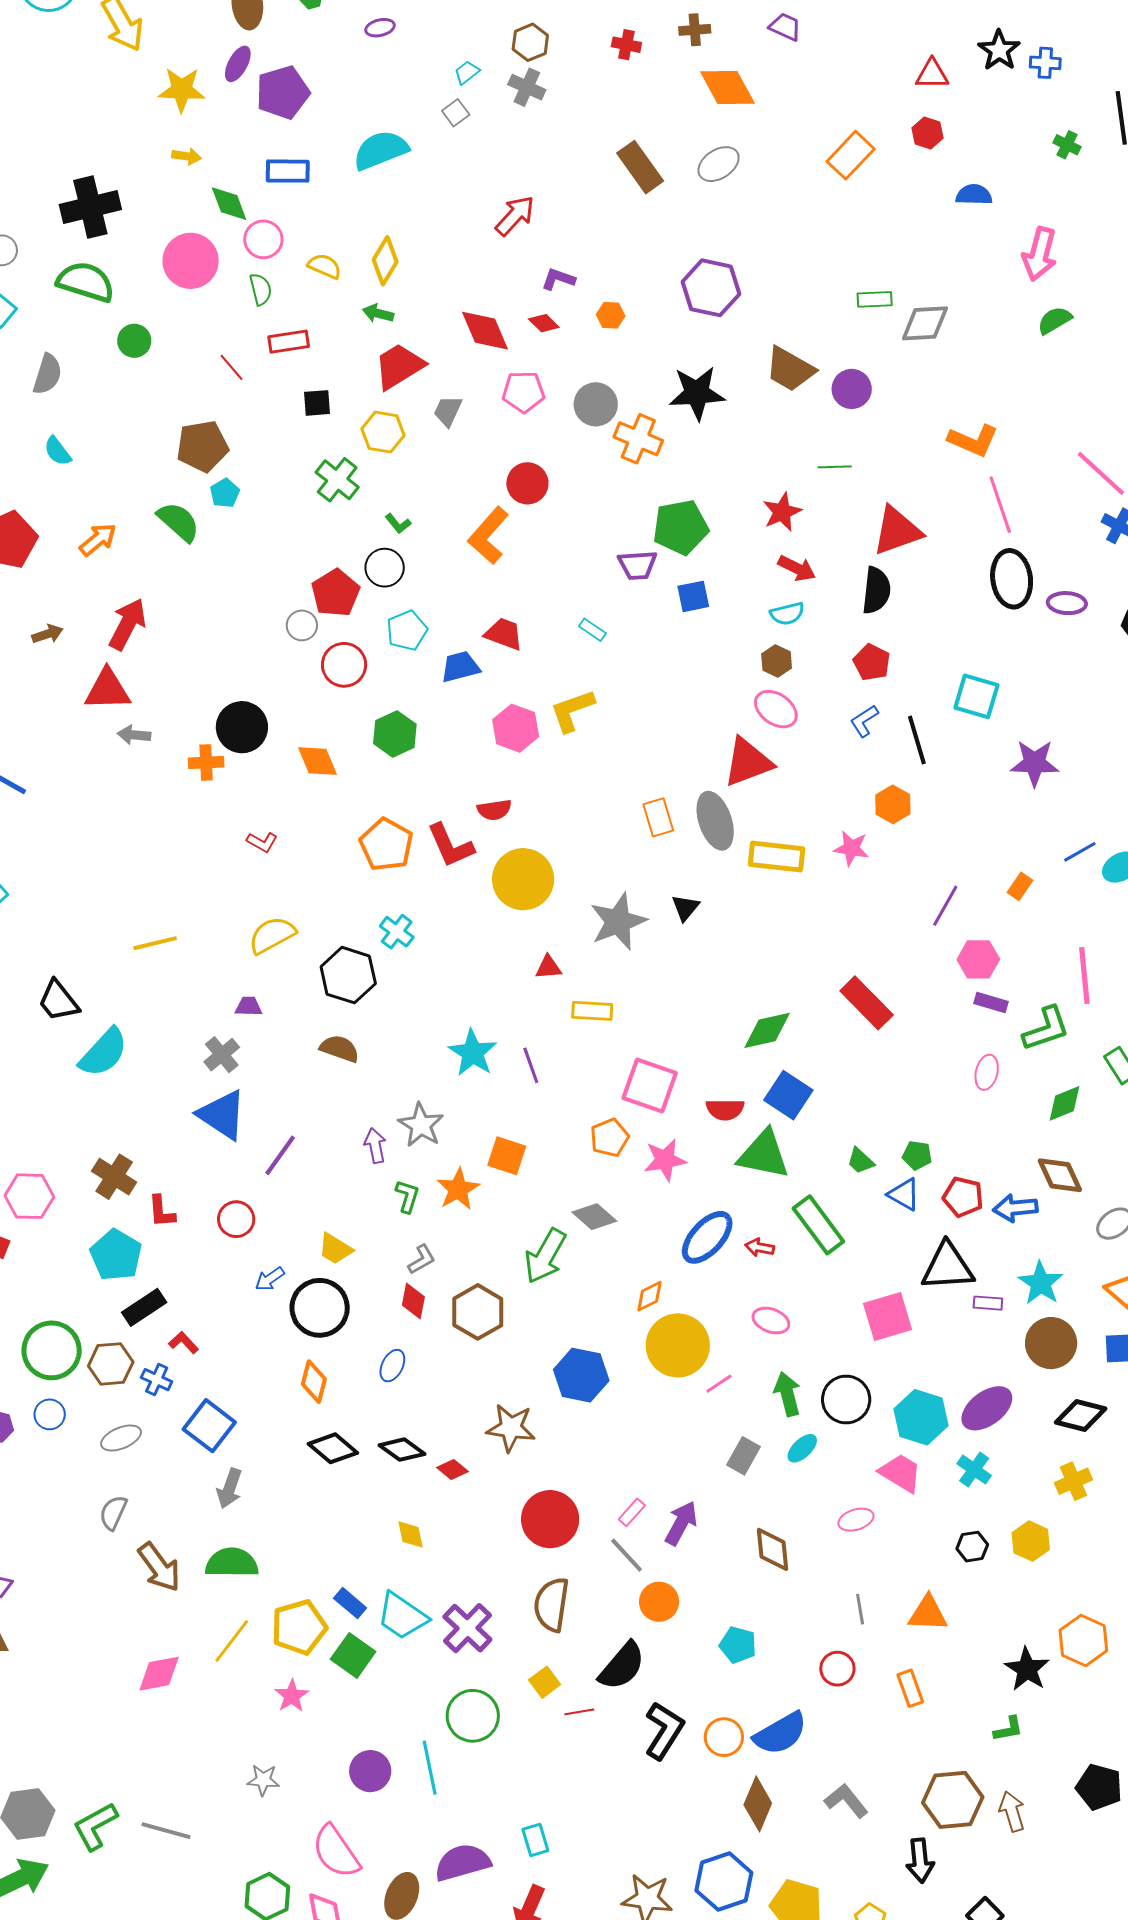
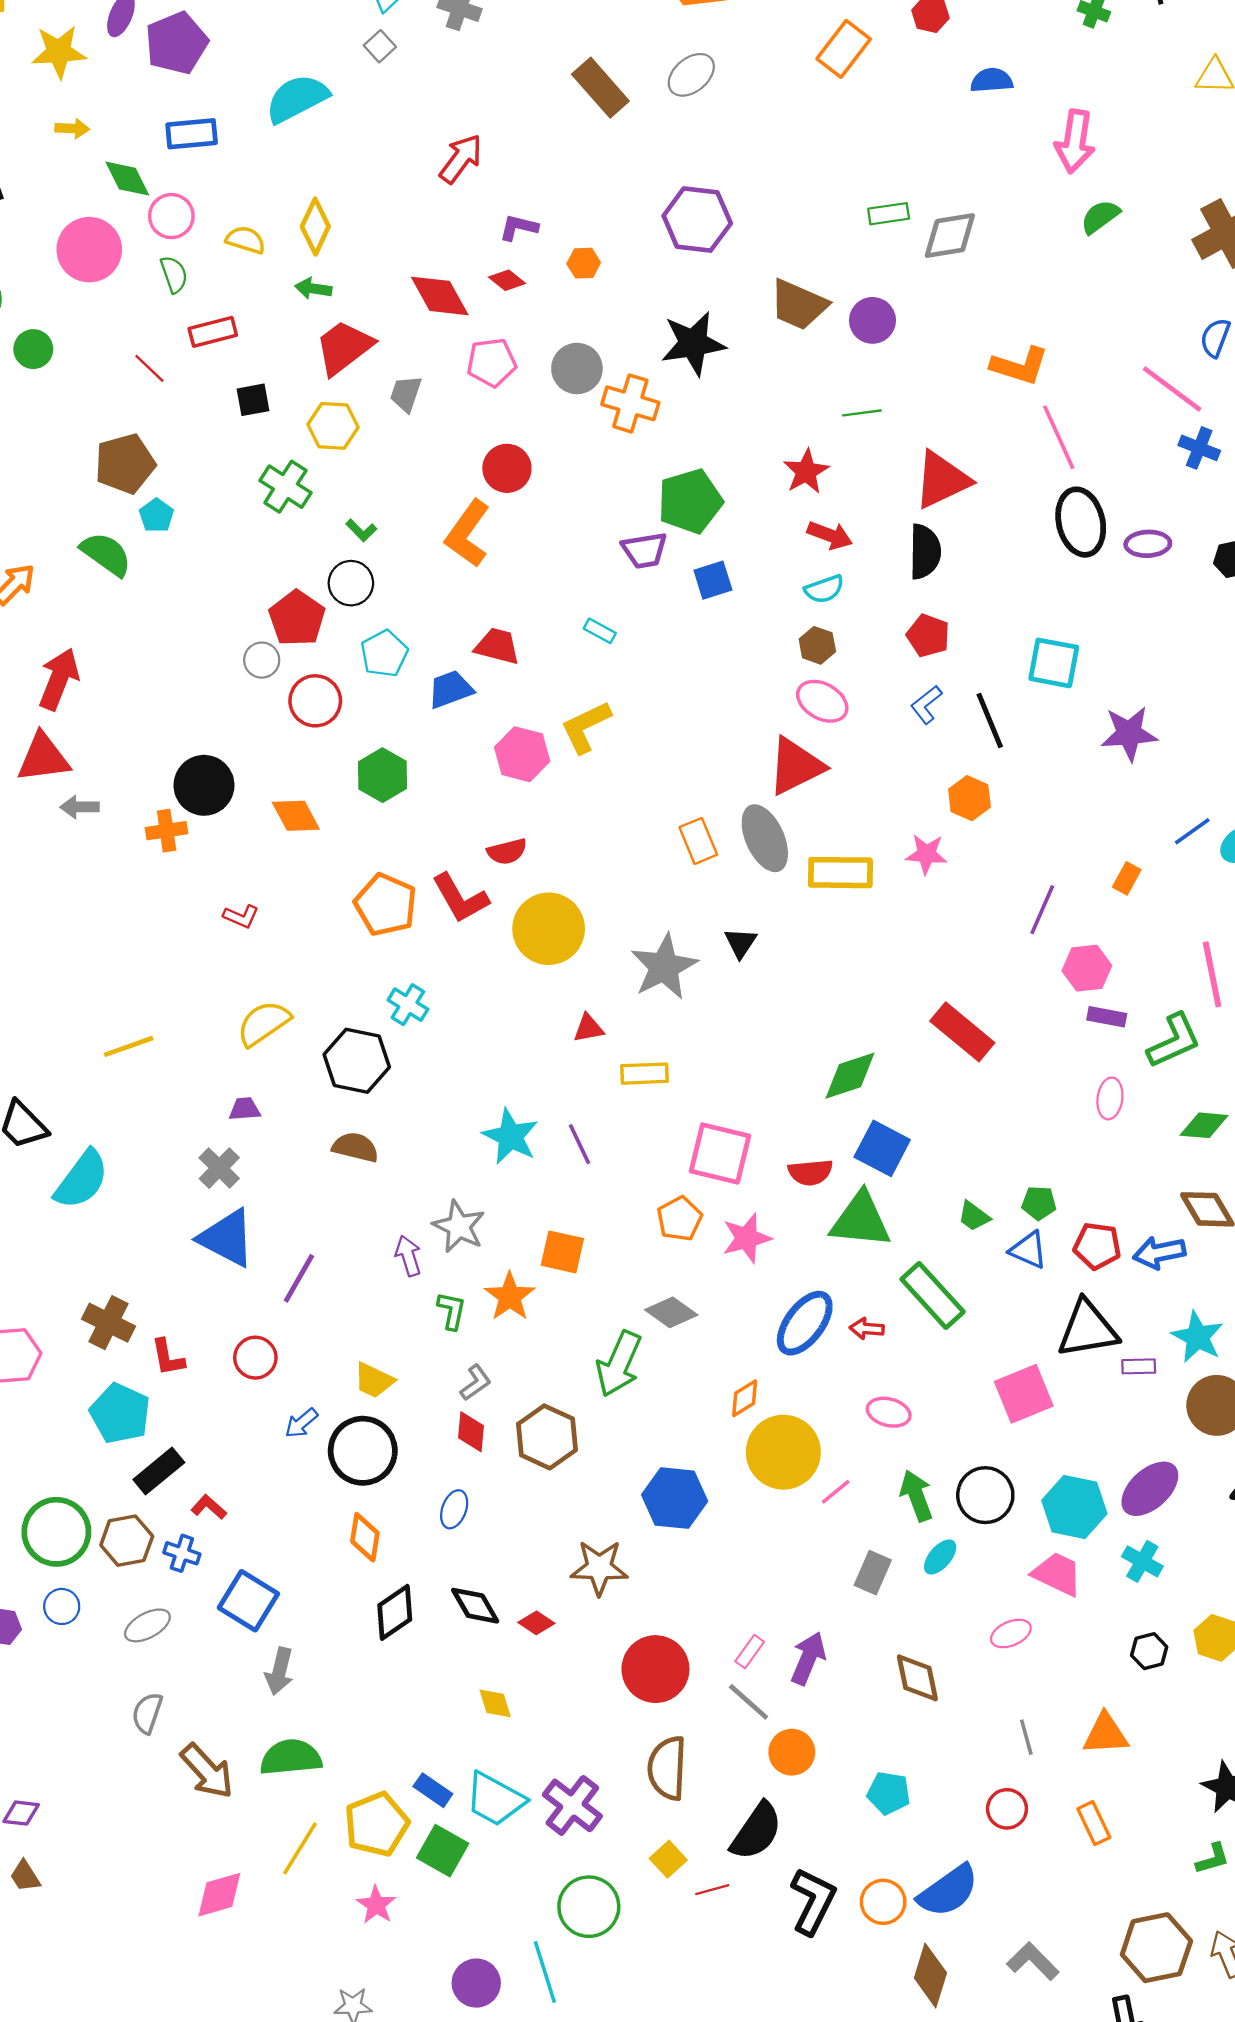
green diamond: (1064, 1103) -> (1204, 1125), turned 33
black diamond: (333, 1448) -> (395, 1612), turned -69
black diamond: (402, 1450) -> (475, 1606), turned 30

